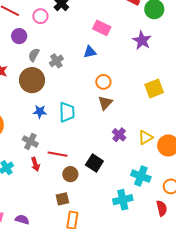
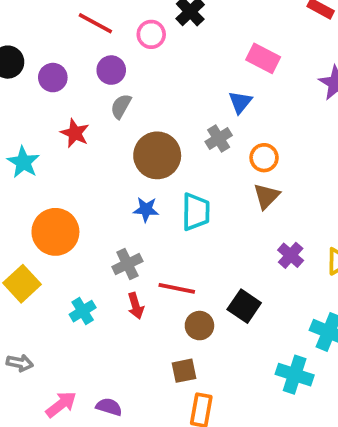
blue triangle: (90, 52) -> (240, 102), turned -40
gray semicircle: (34, 55) -> (121, 106), moved
gray cross: (56, 61) -> (219, 139), moved
brown circle: (32, 80) -> (157, 155), moved
gray cross: (30, 141) -> (127, 264), turned 35
cyan cross: (123, 200) -> (295, 375), turned 30

